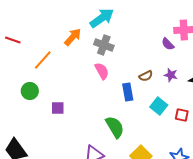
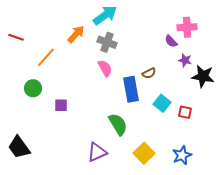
purple star: (171, 75) -> (185, 60), moved
blue rectangle: (128, 92) -> (131, 89), size x1.4

